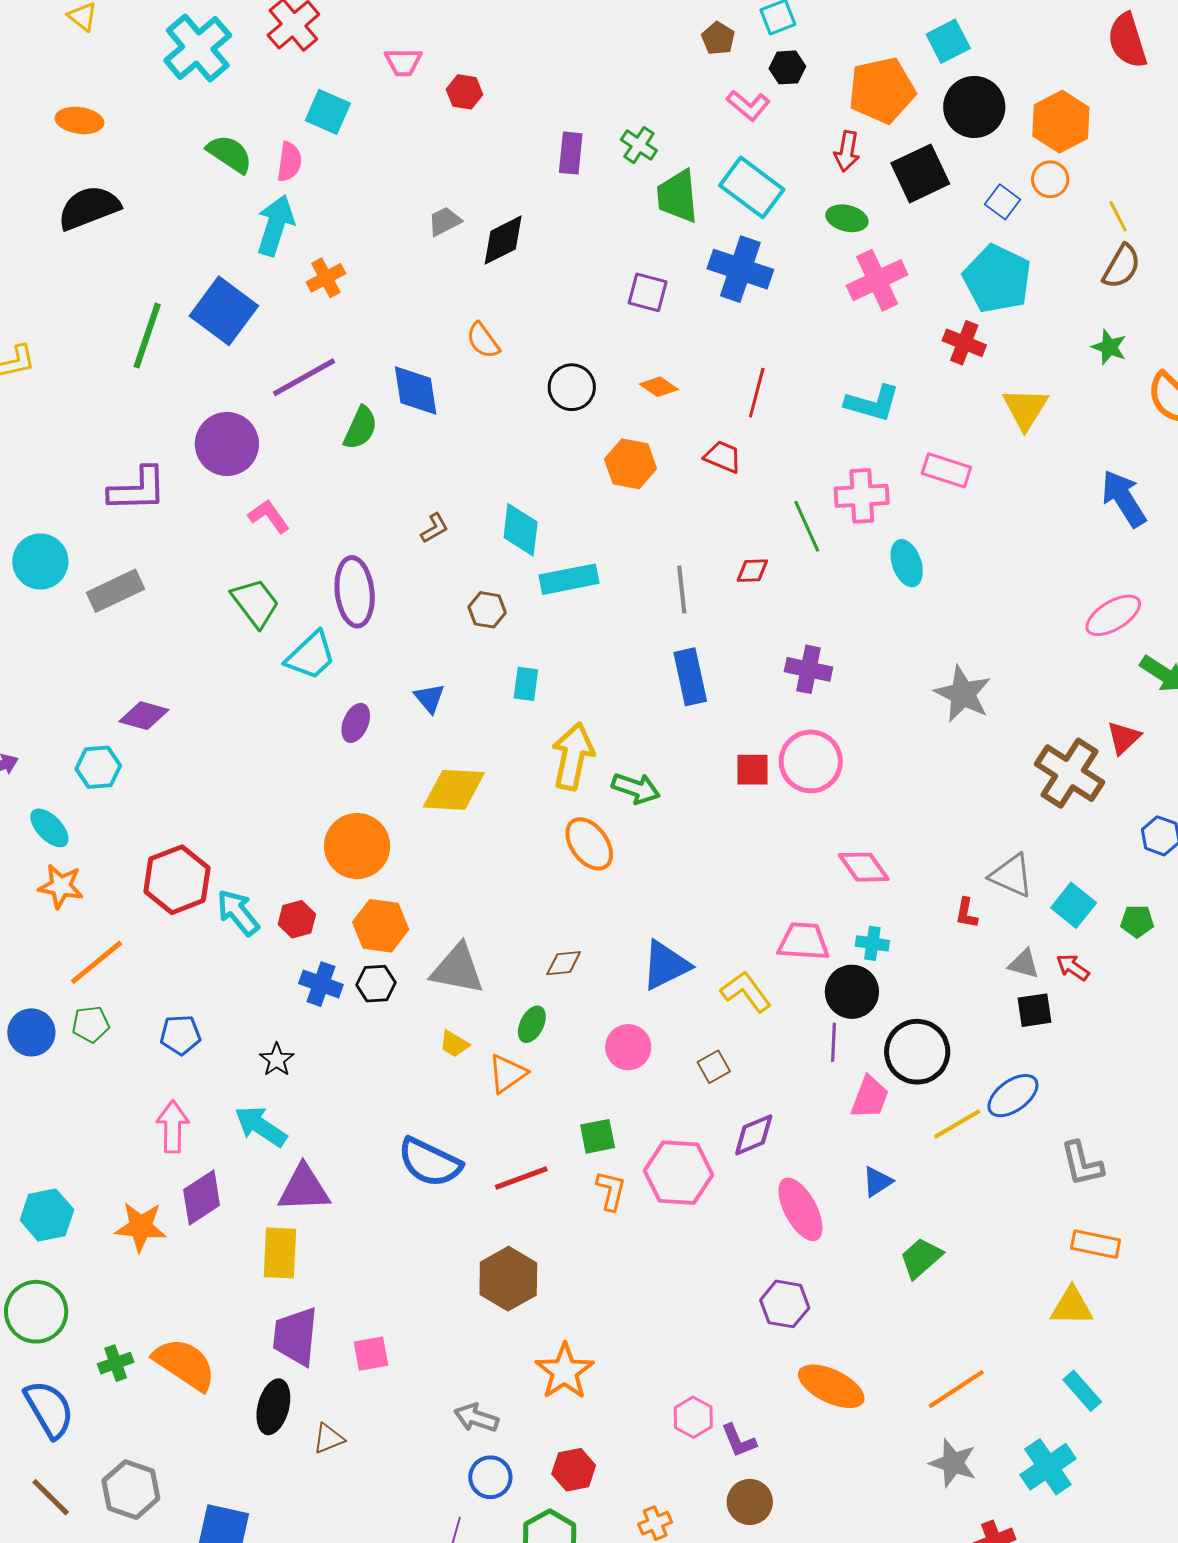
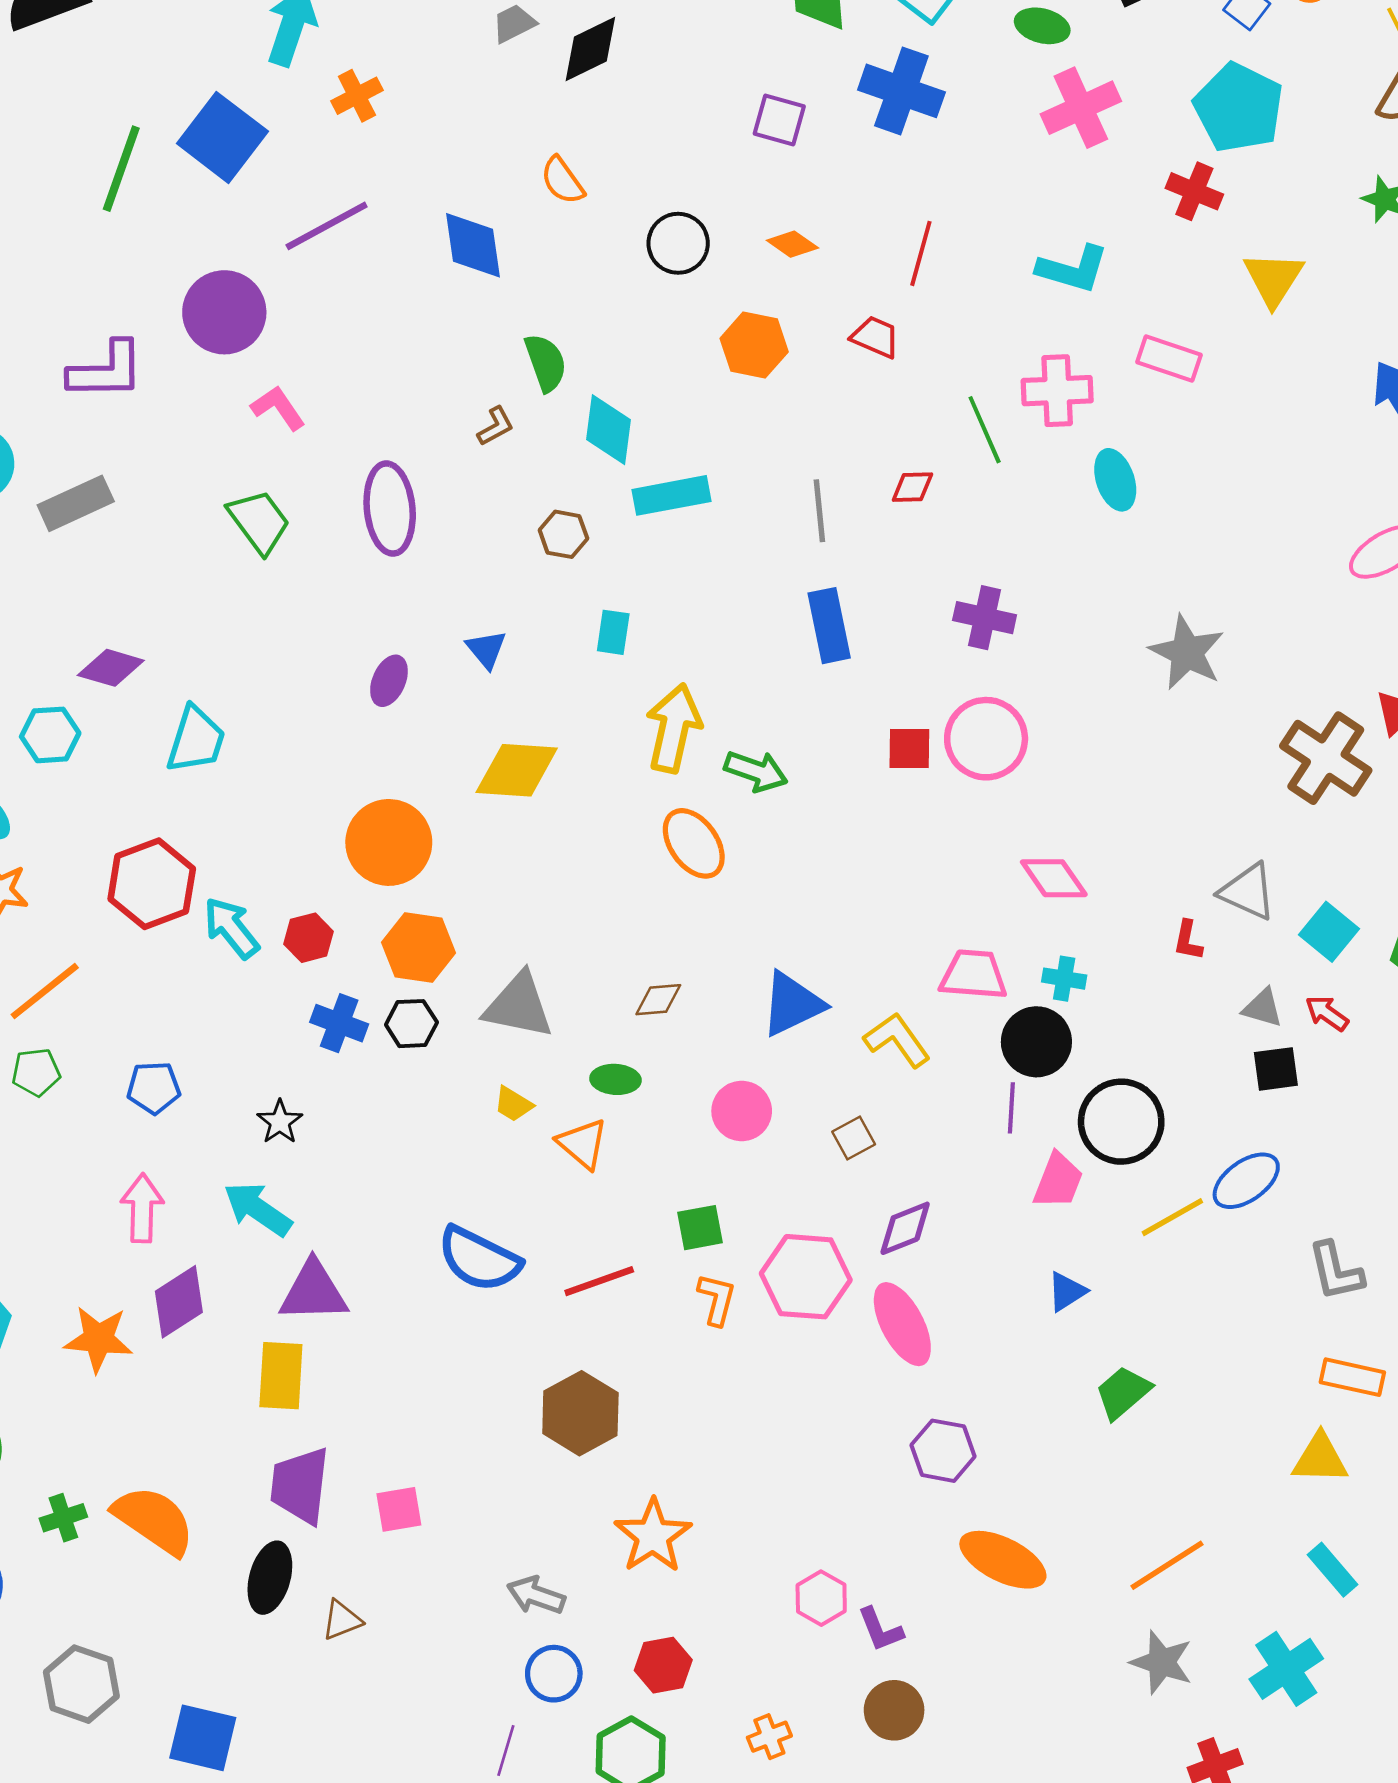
green semicircle: (360, 428) -> (546, 363), moved, turned -45
cyan trapezoid: (311, 656) -> (196, 740), moved, turned -30
green ellipse: (532, 1024) -> (615, 1079), turned 66
orange triangle: (507, 1074) -> (583, 1144), turned -45
pink ellipse: (800, 1209) -> (902, 1324), moved

